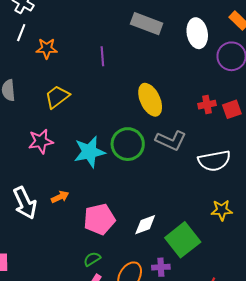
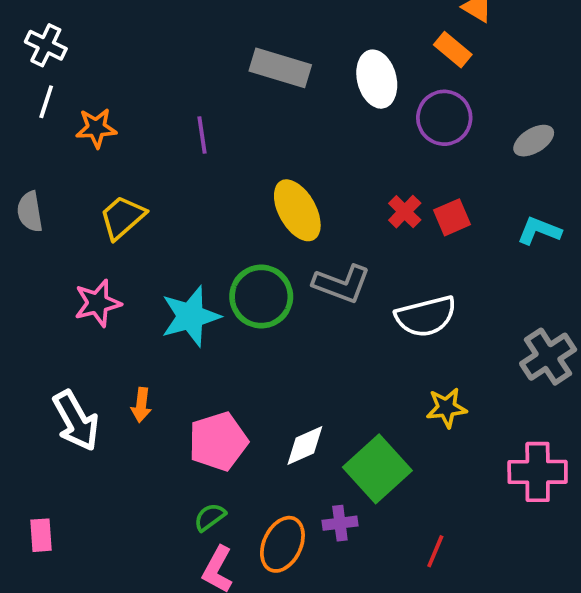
red cross: (207, 105) -> (405, 212), turned -30
orange arrow: (60, 197) -> (141, 405), turned 126

